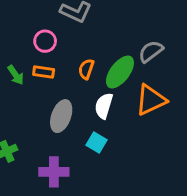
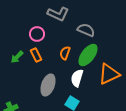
gray semicircle: (151, 51) -> (86, 30), moved, turned 60
orange rectangle: (44, 72) -> (36, 55), turned 56
green arrow: (16, 75) -> (17, 57), turned 80

